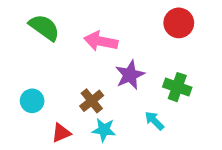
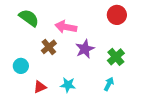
green cross: (177, 87) -> (116, 57), turned 30
brown cross: (92, 101) -> (49, 47), moved
cyan arrow: (154, 121) -> (109, 84), moved, turned 72

